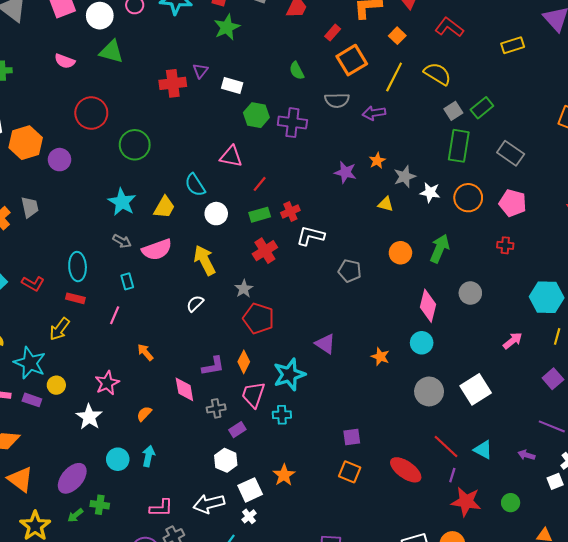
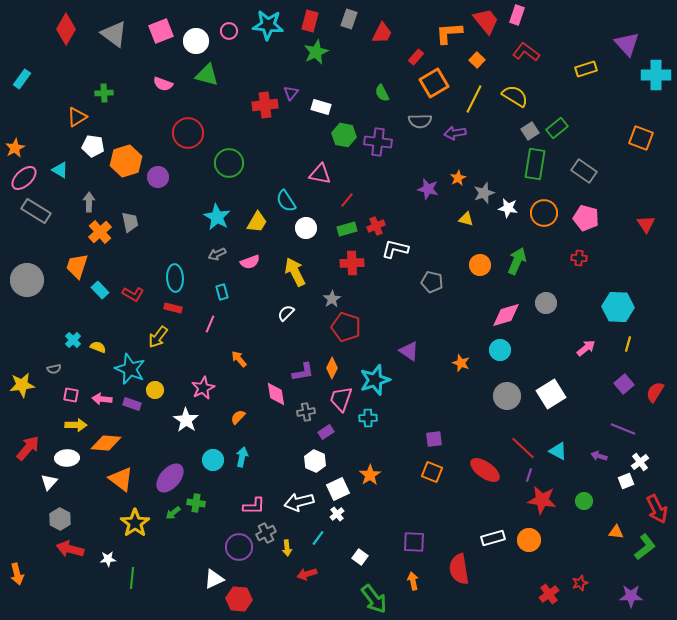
gray arrow: (122, 241) -> (217, 254), turned 126
pink semicircle: (157, 250) -> (250, 262), size x0.7
red cross: (265, 251) -> (352, 263), turned 30
pink diamond: (428, 306) -> (506, 315), turned 60

